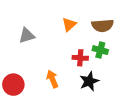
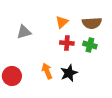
red cross: (80, 58) -> (67, 43), moved
black star: (89, 81) -> (69, 73), moved

